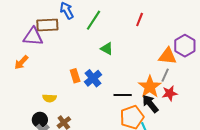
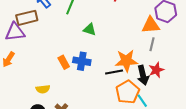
blue cross: (93, 78) -> (82, 61), turned -30
orange star: (150, 87) -> (126, 61), moved, turned -30
red star: (170, 93) -> (156, 70), moved
black arrow: (150, 104) -> (143, 75), turned -144

